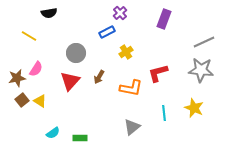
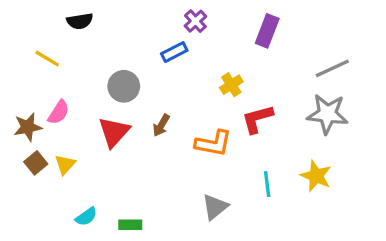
yellow cross: (126, 52) -> (231, 85), moved
yellow triangle: (40, 101) -> (65, 164), turned 40

